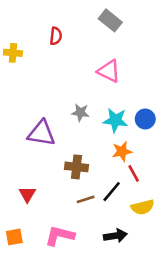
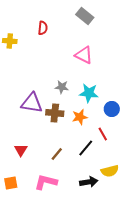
blue circle: (145, 119) -> (112, 109), moved
orange star: (122, 151) -> (80, 117), moved
brown cross: (77, 167) -> (55, 113), moved
brown line: (86, 199) -> (57, 154), moved, turned -32
yellow semicircle: (143, 207) -> (110, 171), moved

